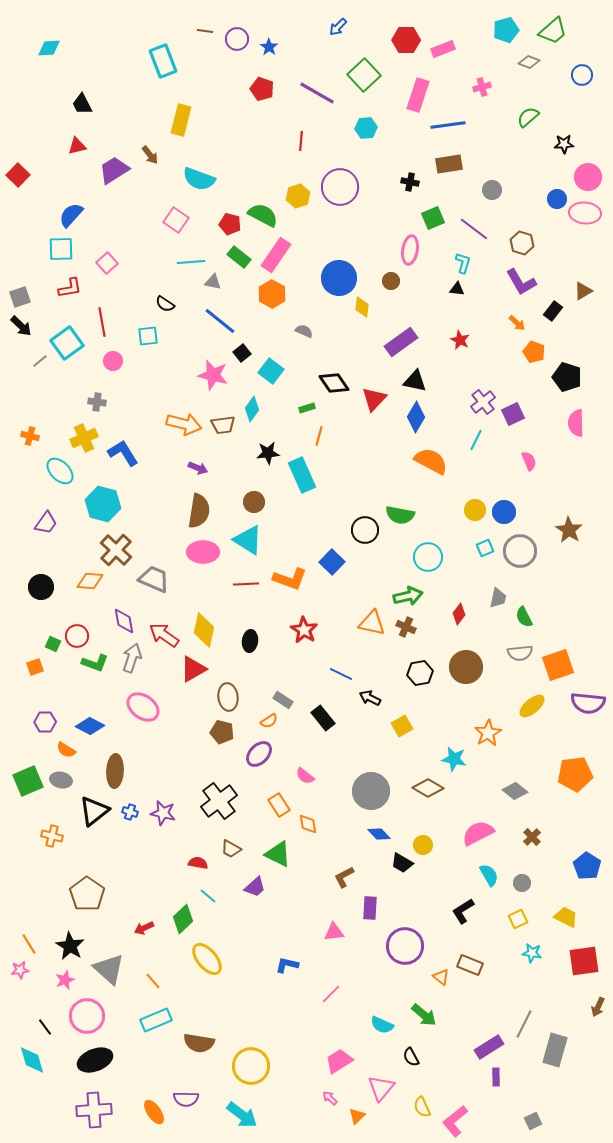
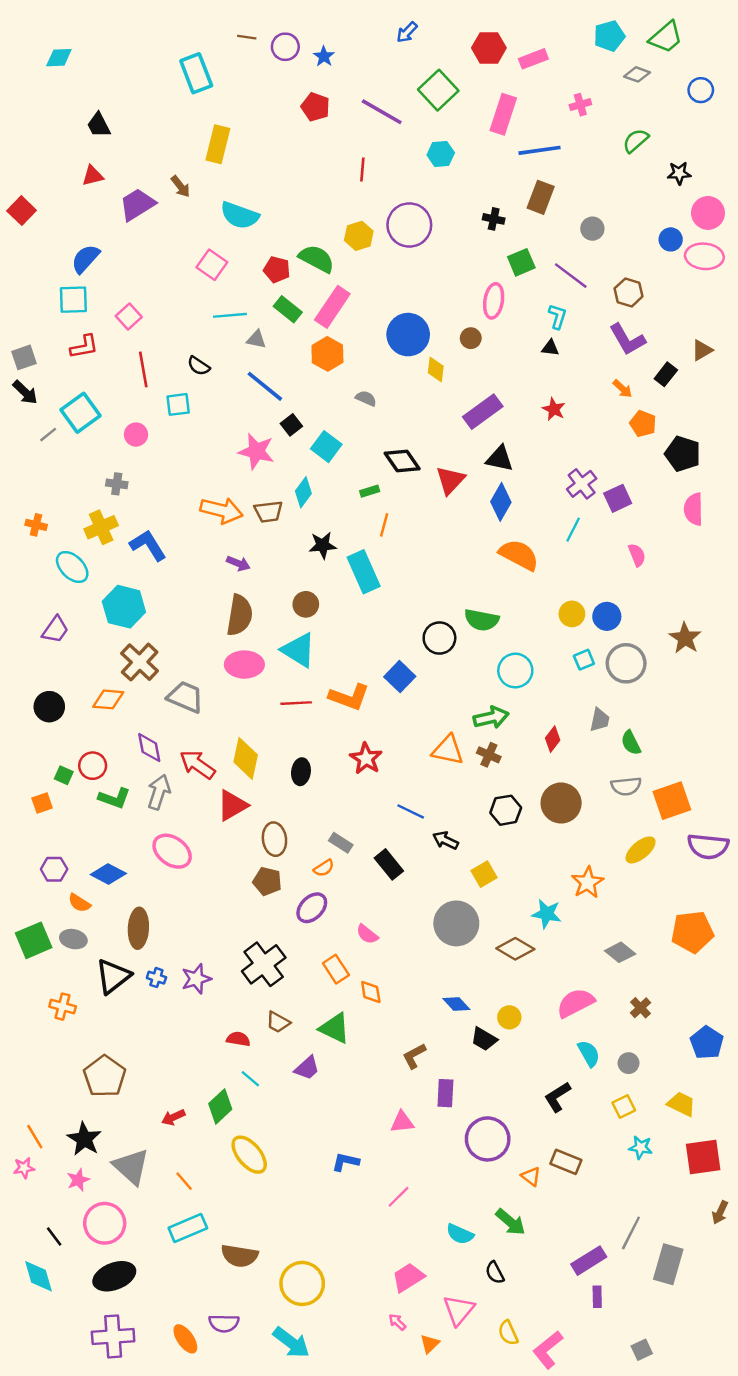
brown rectangle: (449, 164) -> (541, 197), turned -60
red line: (102, 322) -> (143, 369), moved
gray circle: (371, 791) -> (456, 923), moved
purple star: (163, 813) -> (196, 979), turned -30

